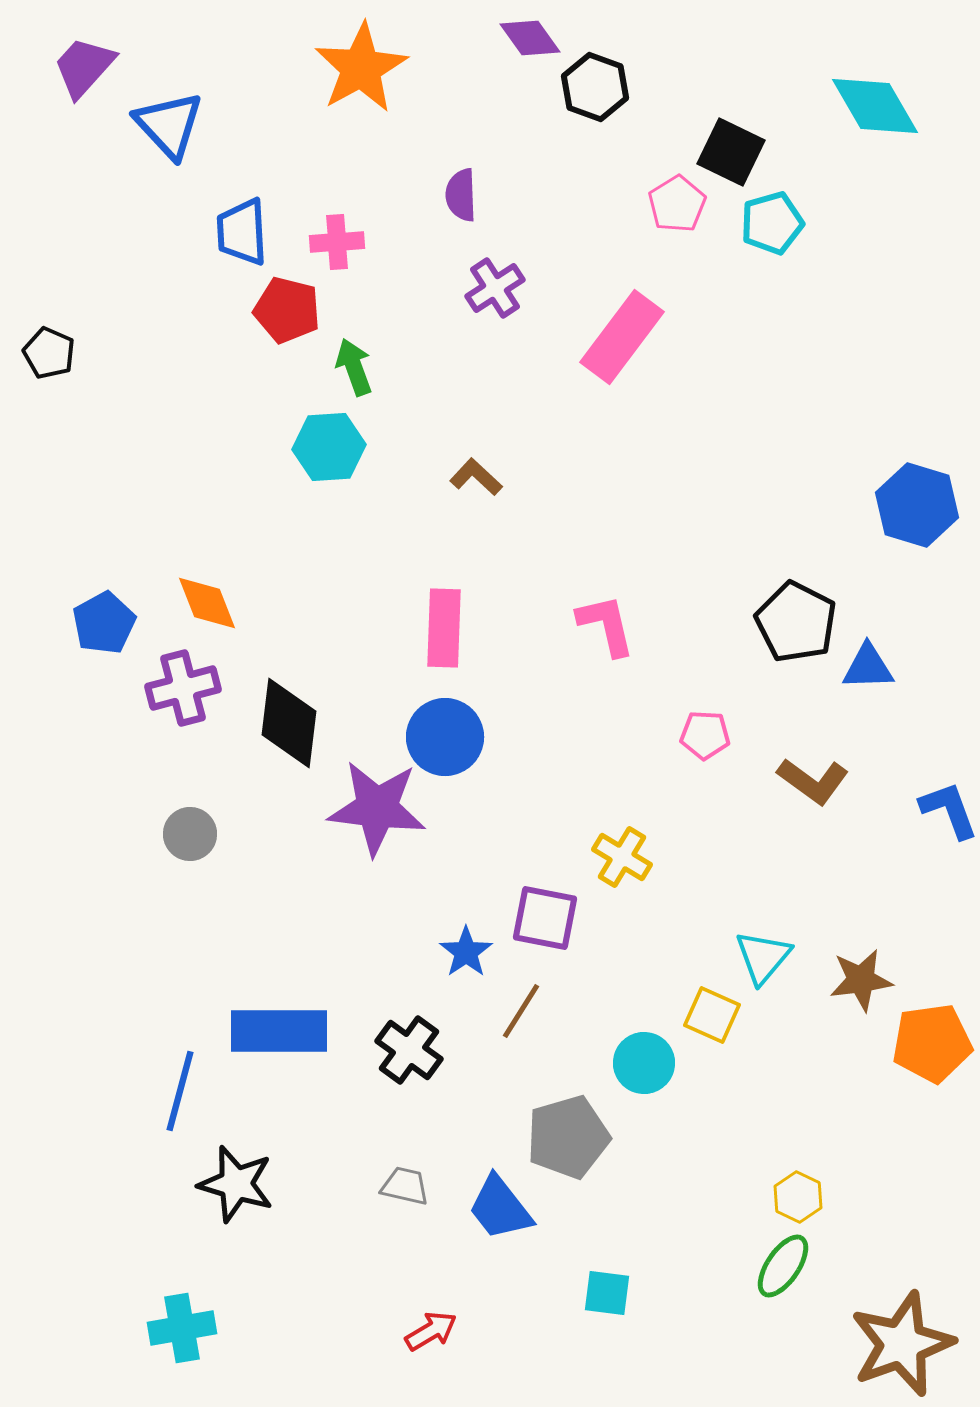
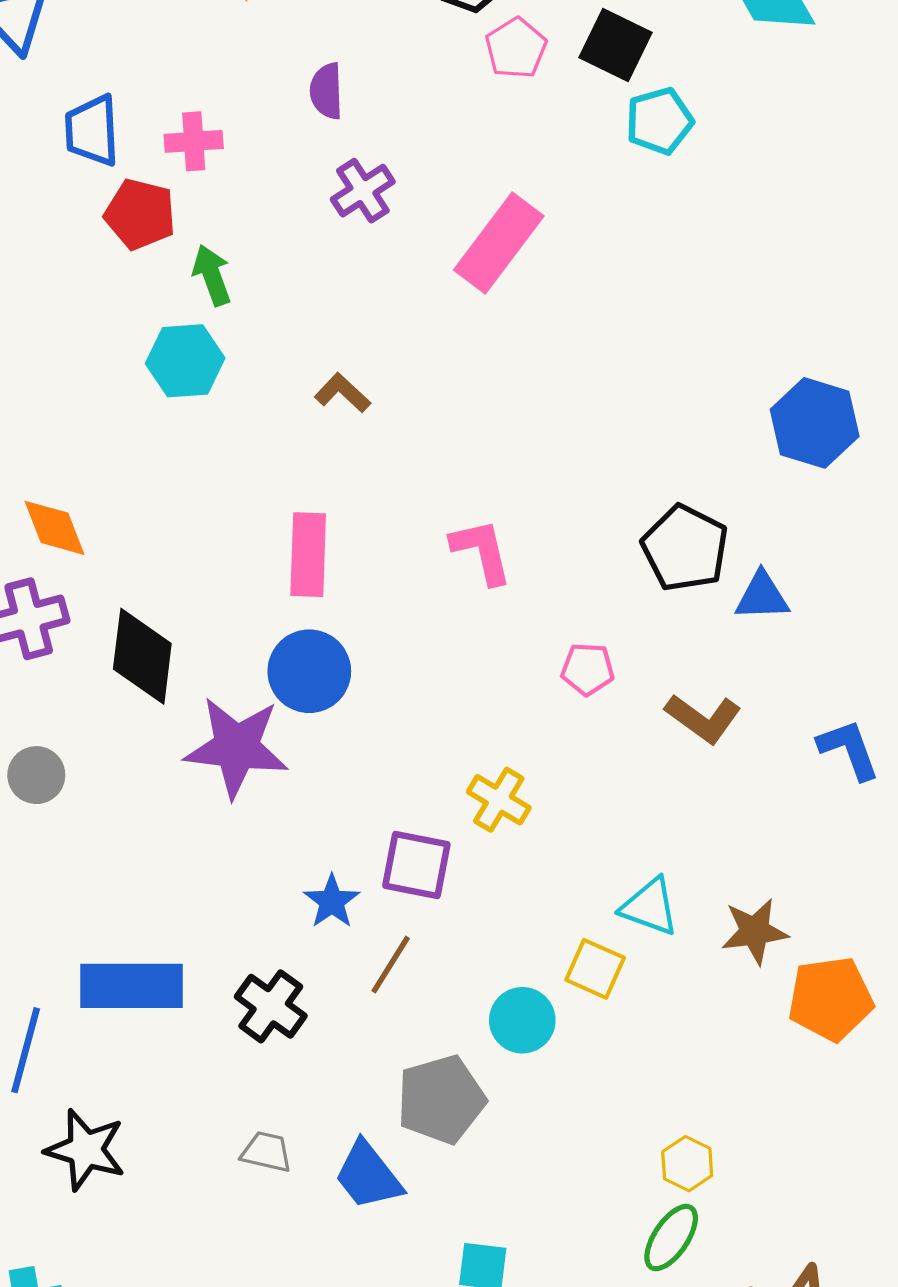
pink pentagon: (677, 204) -> (516, 48), moved
cyan triangle: (763, 957) -> (650, 907), turned -50

